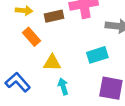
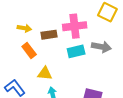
cyan rectangle: (97, 55) -> (76, 51), moved

